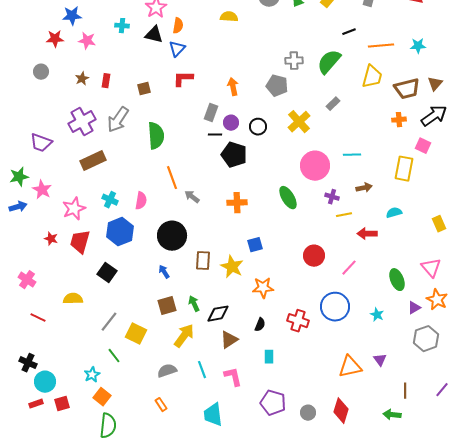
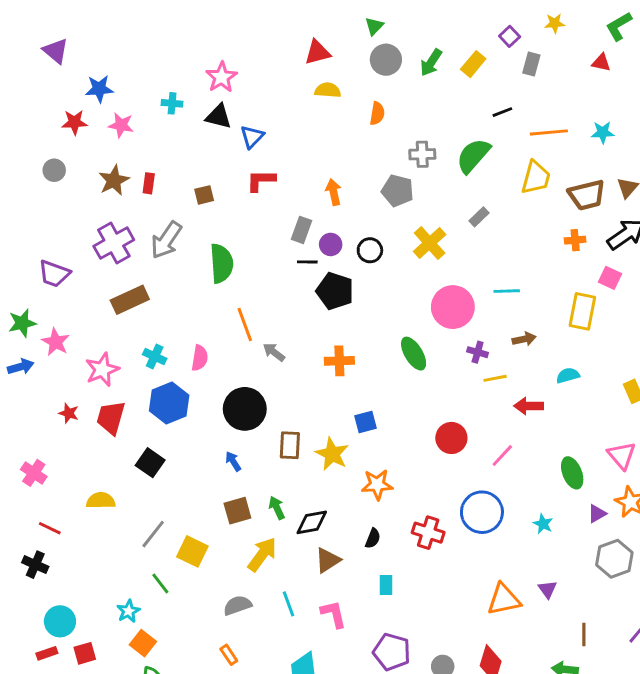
orange semicircle: (178, 26) -> (377, 113), moved
brown star: (82, 79) -> (114, 180), size x1.5
black cross: (28, 363) -> (35, 565), moved

